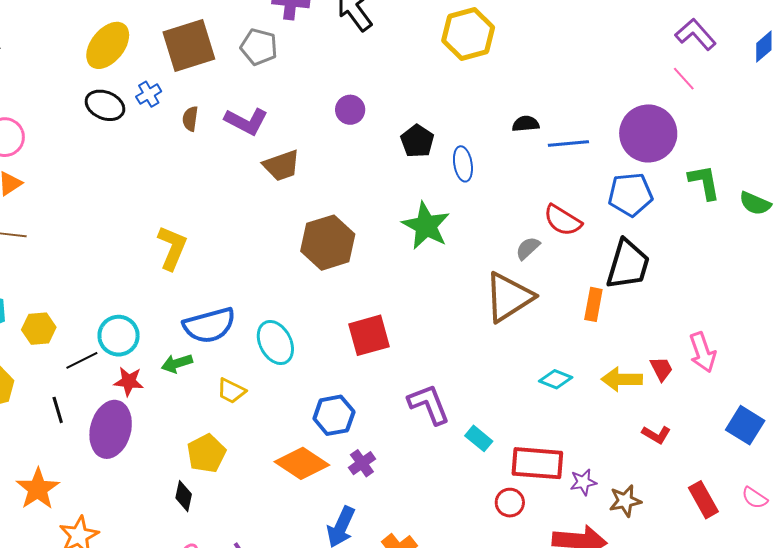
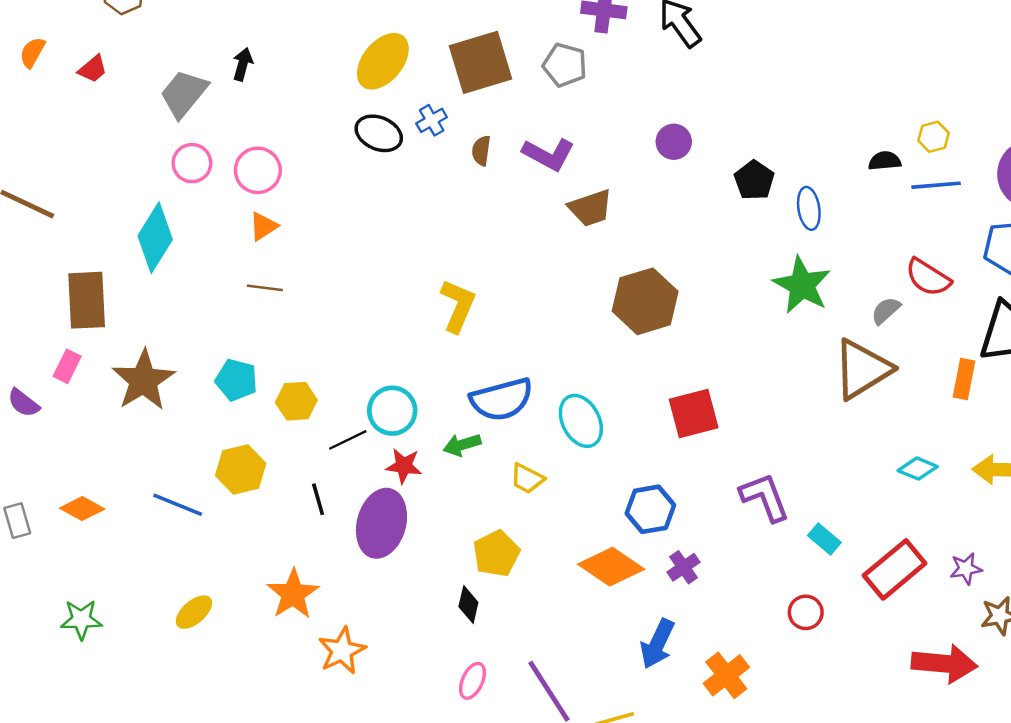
yellow hexagon: (468, 34) -> (934, 137), moved, size x0.5
green star: (426, 226) -> (802, 285), moved
red rectangle: (537, 463) -> (895, 569), turned -45
purple star: (583, 482) -> (966, 569), moved
red circle: (510, 503) -> (806, 612), moved

